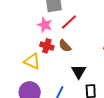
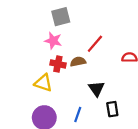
red line: (69, 22) -> (95, 44), moved
brown semicircle: (65, 46) -> (78, 62), turned 128

